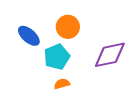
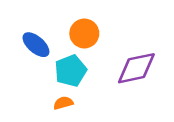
orange semicircle: (62, 84) -> (63, 103), moved

